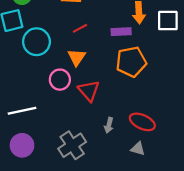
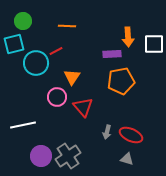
red line: (80, 28) -> (56, 51), moved
gray arrow: (109, 125) -> (107, 132), moved
purple circle: (22, 145) -> (41, 156), moved

